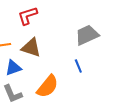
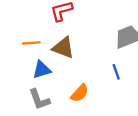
orange semicircle: (48, 86) -> (80, 93), size x0.7

